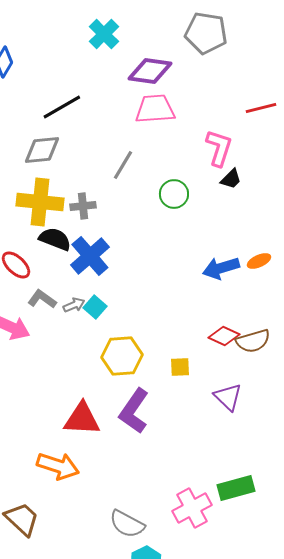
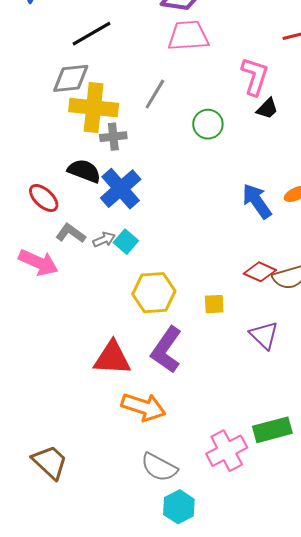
yellow cross: (40, 202) -> (94, 108), moved
blue arrow: (221, 268) -> (257, 201), turned 72
orange arrow: (58, 466) -> (143, 407), moved

